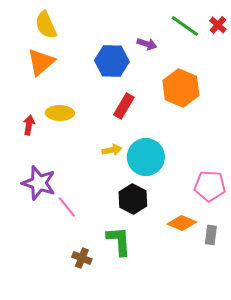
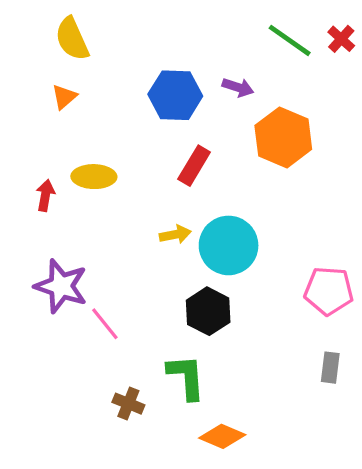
purple arrow: (147, 44) -> (238, 87), moved
orange triangle: (41, 62) -> (64, 97), size x0.6
orange diamond: (182, 223) -> (222, 436), moved

